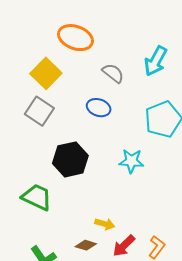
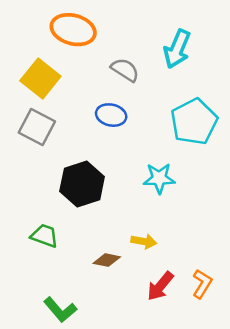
green trapezoid: (37, 197) -> (44, 236), size x0.7
yellow arrow: (105, 224) -> (144, 241), moved
brown diamond: (86, 245) -> (107, 260), moved

